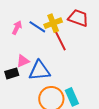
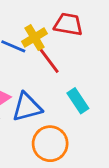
cyan rectangle: (72, 97) -> (78, 101), moved

